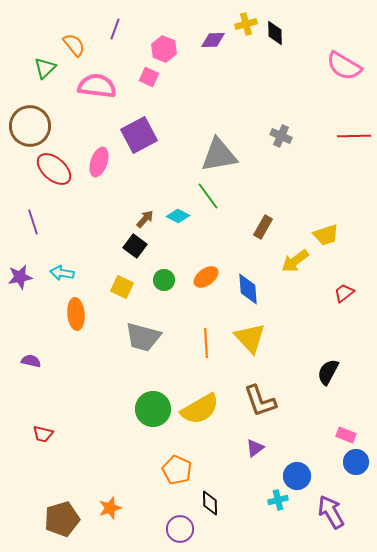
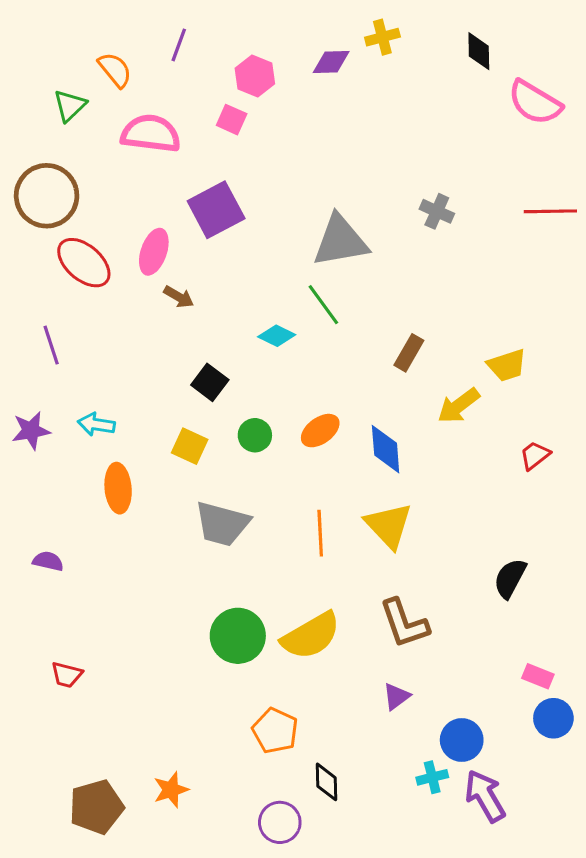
black diamond: (275, 33) -> (479, 51), moved
brown arrow: (145, 219) -> (179, 297), moved, turned 78
purple arrow: (331, 512) -> (485, 796), moved

